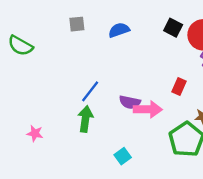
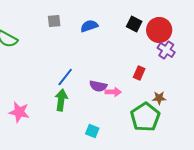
pink arrow: (148, 109) -> (113, 92), size x0.7
pink star: (35, 133) -> (19, 112), size x1.5
cyan square: (123, 156) -> (92, 131), turned -32

